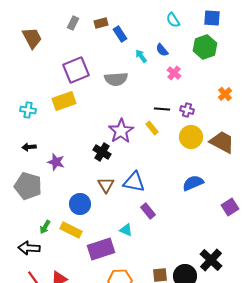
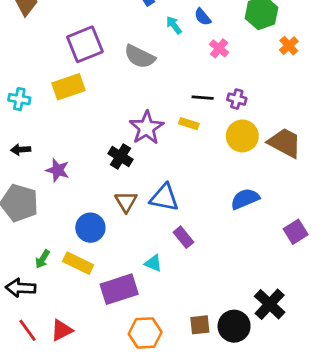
gray semicircle: (116, 79) -> (140, 57), turned 30
orange cross: (225, 94) -> (289, 46), moved
yellow rectangle: (152, 128) -> (189, 124), turned -32

